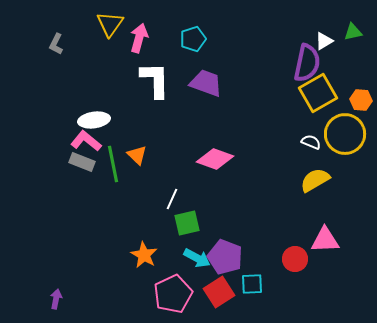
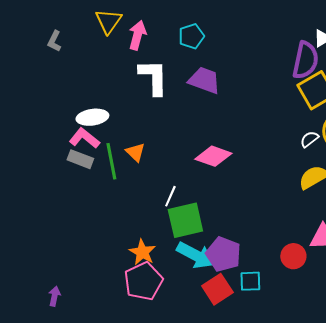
white semicircle: (311, 142) -> (309, 139), turned -60
green square: (187, 223) -> (185, 220), size x1.4
cyan arrow: (197, 258) -> (195, 255), size x1.4
pink pentagon: (173, 294) -> (143, 281), moved

